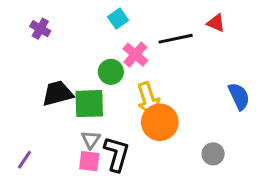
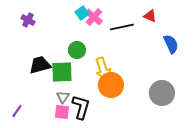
pink cross: (135, 55) -> (94, 17), moved
blue semicircle: (239, 96) -> (171, 44), moved
gray circle: (213, 154) -> (162, 93), moved, size x1.6

